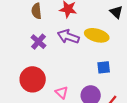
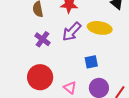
purple arrow: (68, 37) -> (72, 32), turned -60
blue square: (104, 67) -> (91, 62), moved

